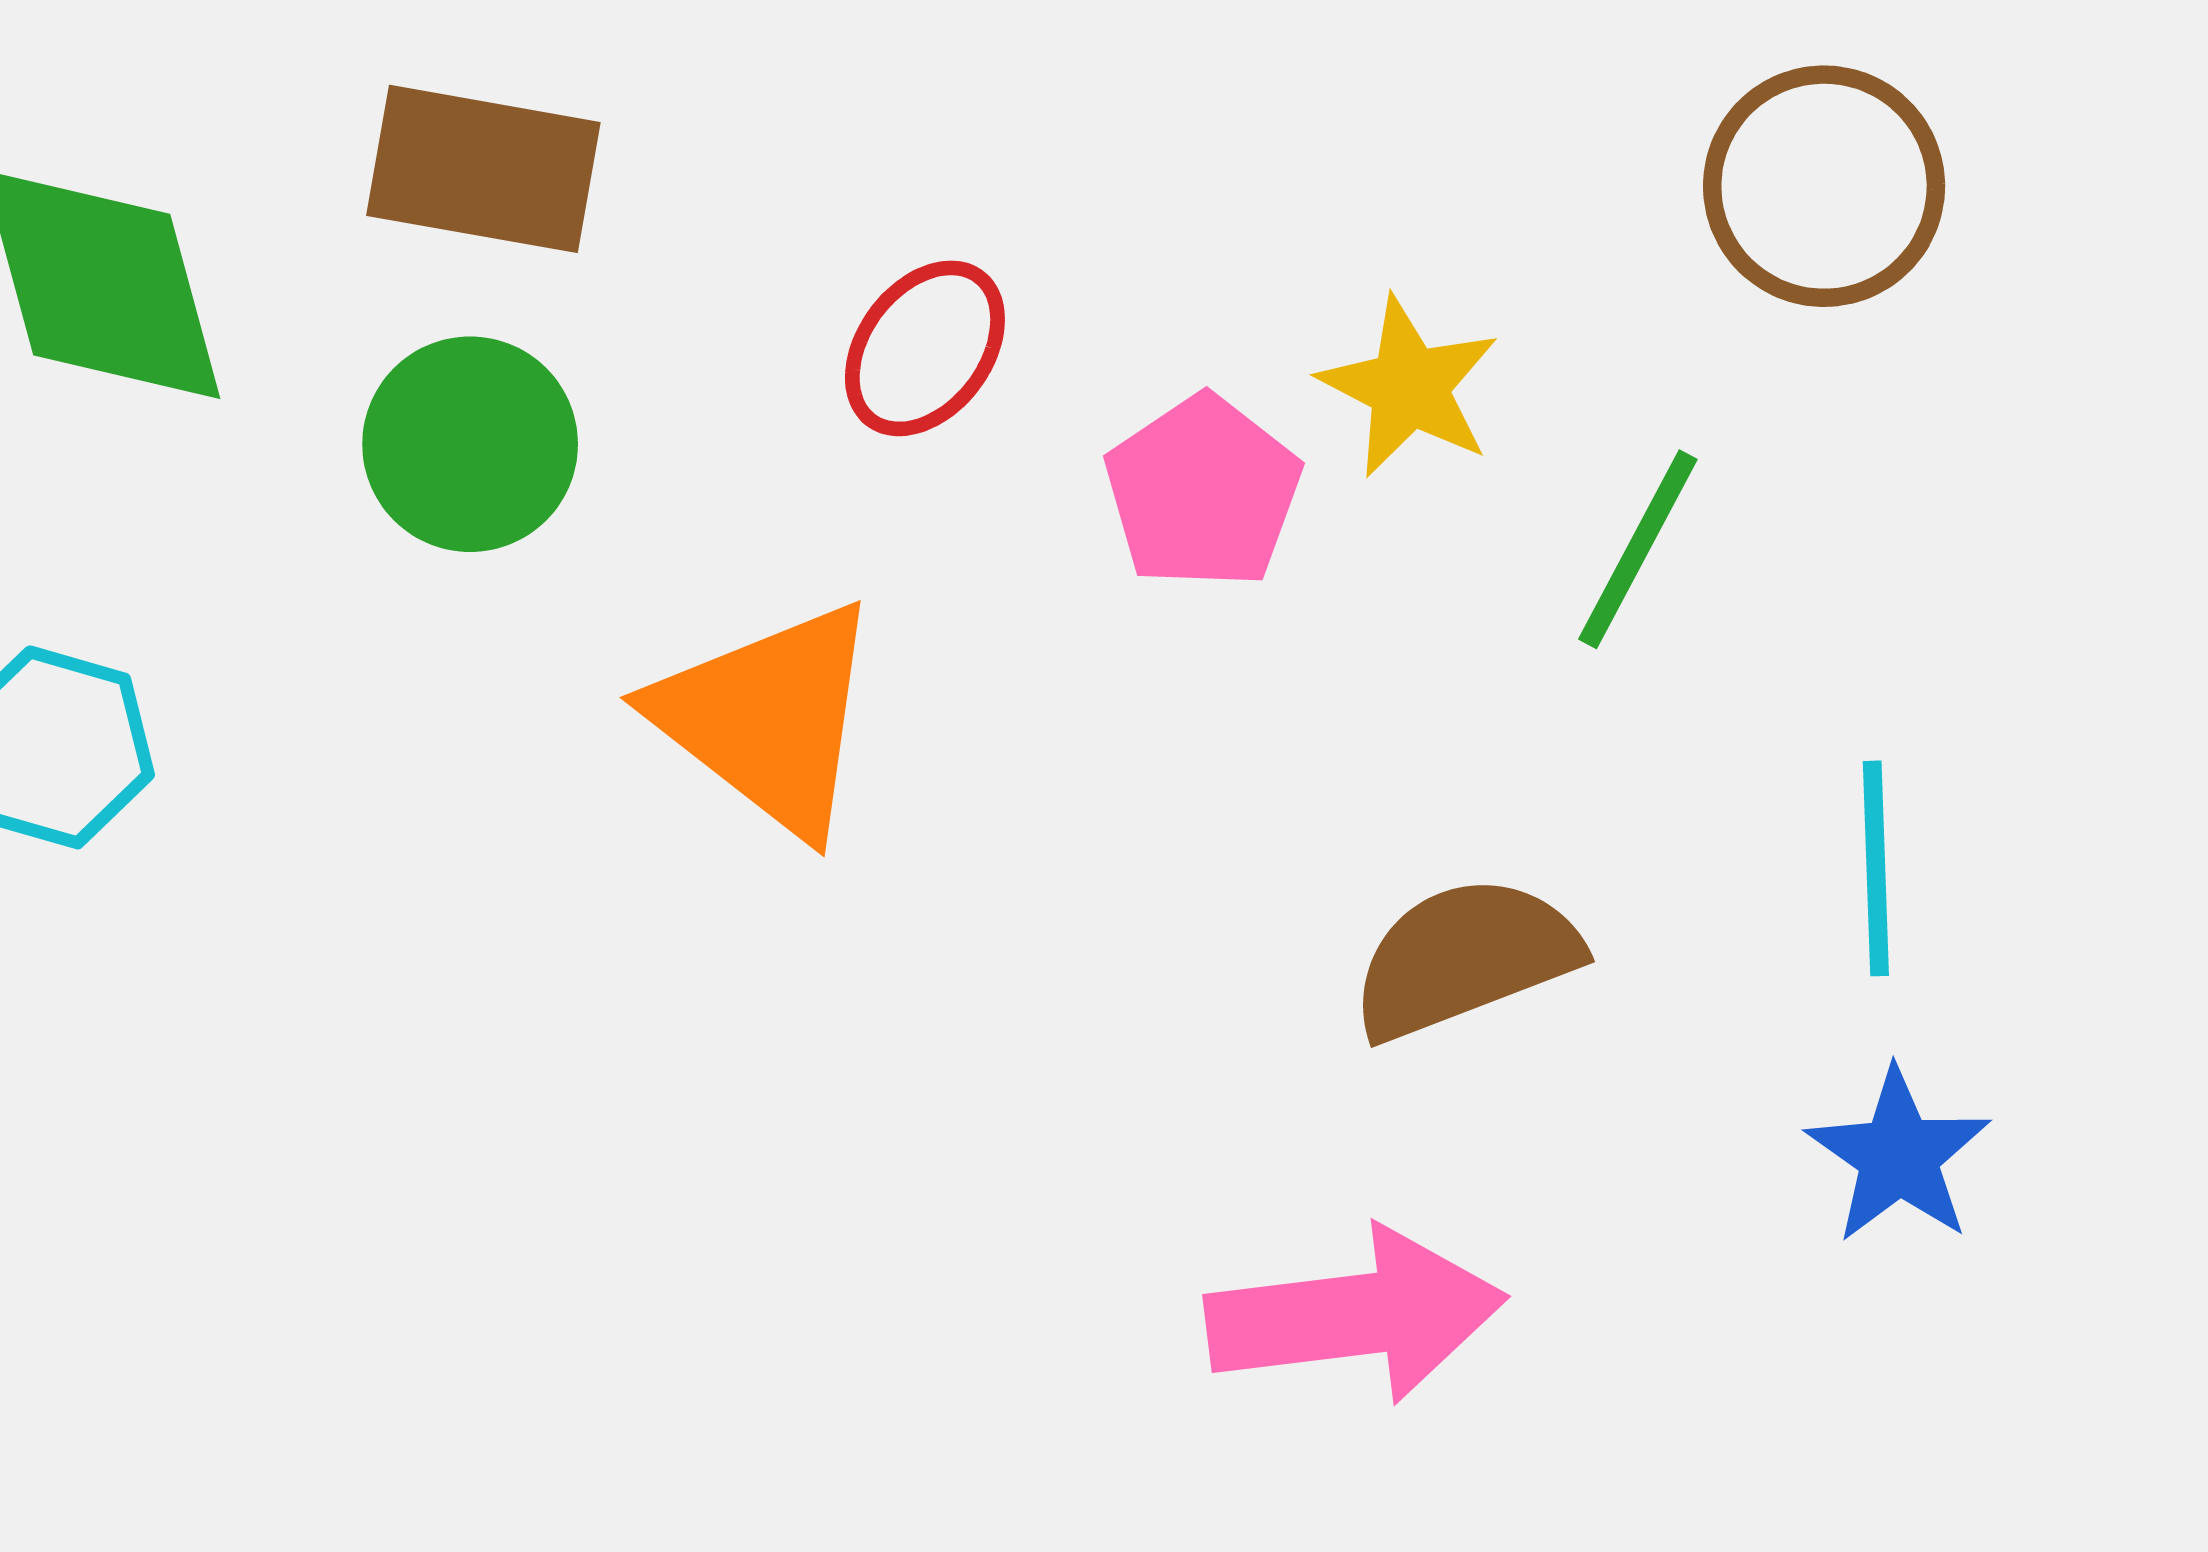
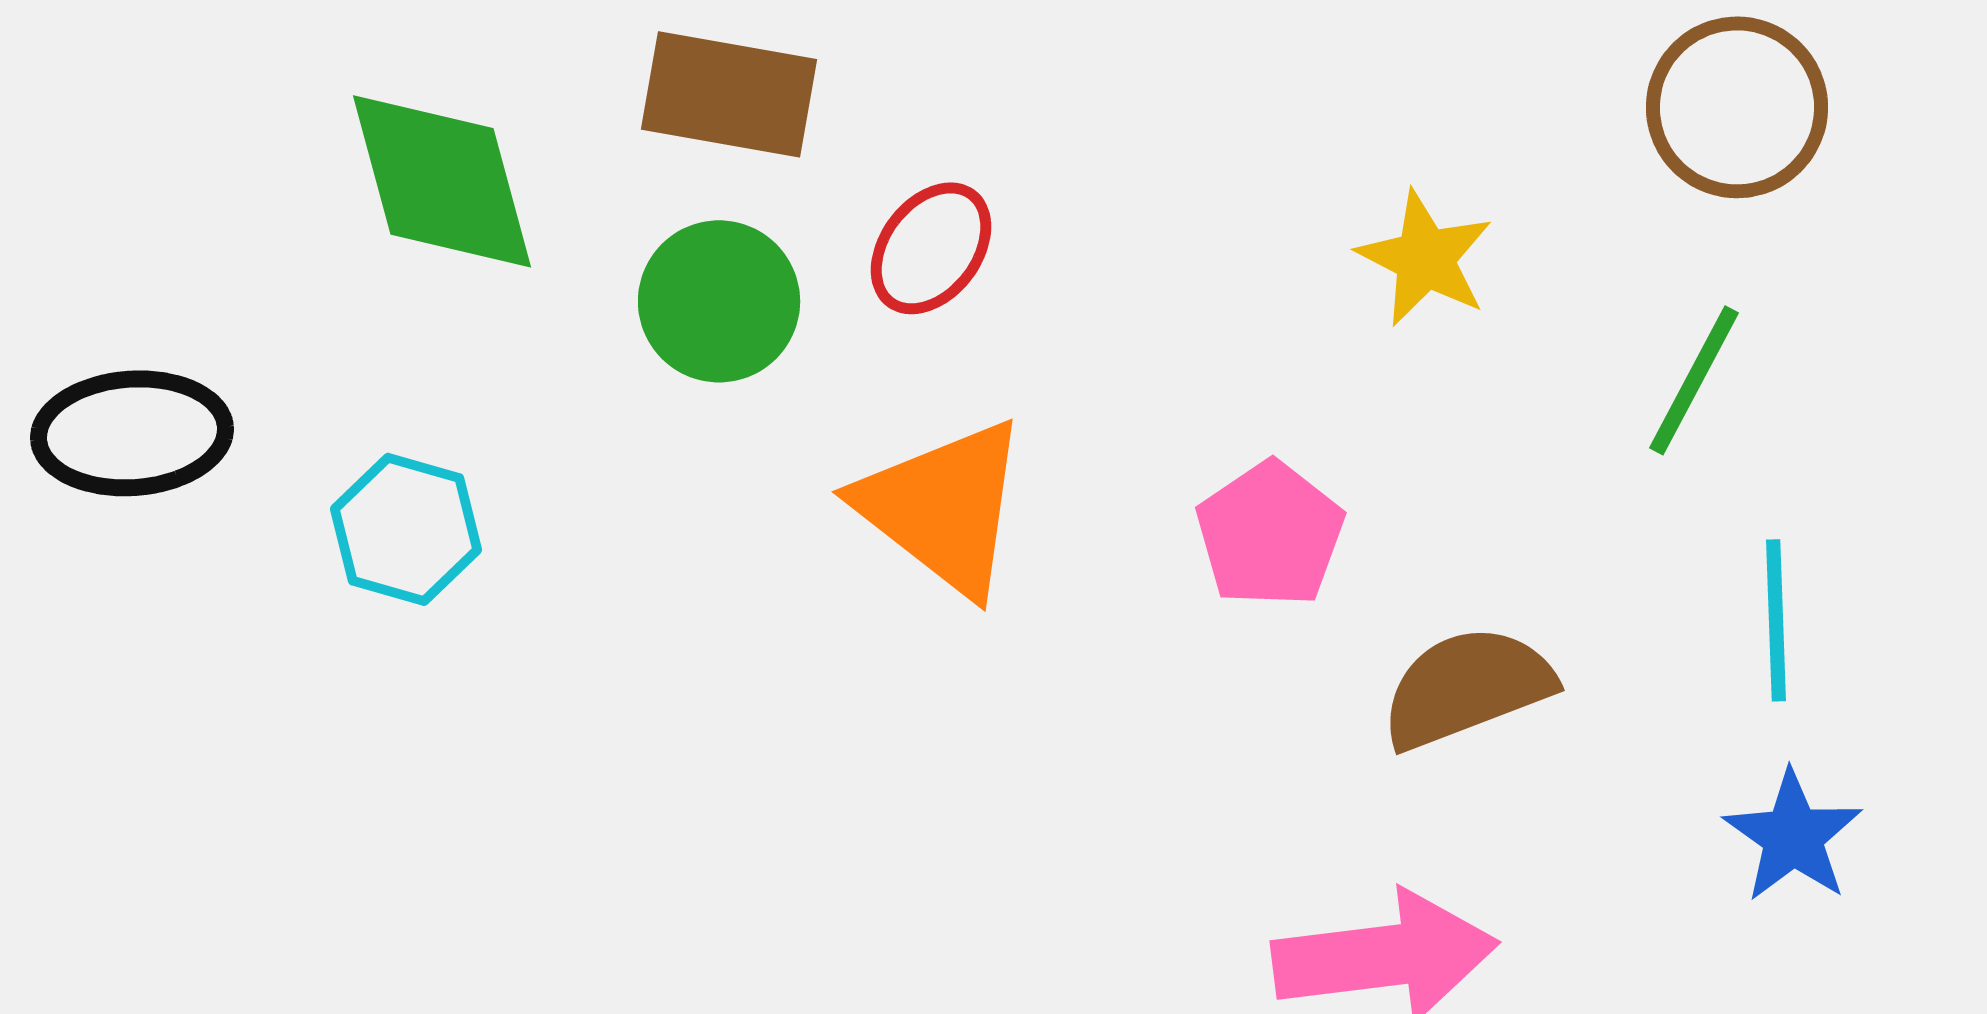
red ellipse: (925, 348) -> (931, 248), moved
pink pentagon: (1203, 492) -> (1270, 534), moved
green line: (1638, 549) -> (1694, 380), moved

